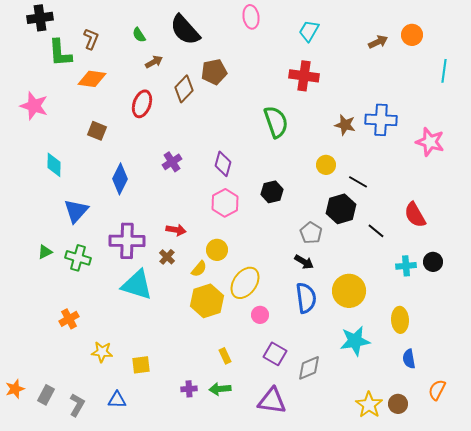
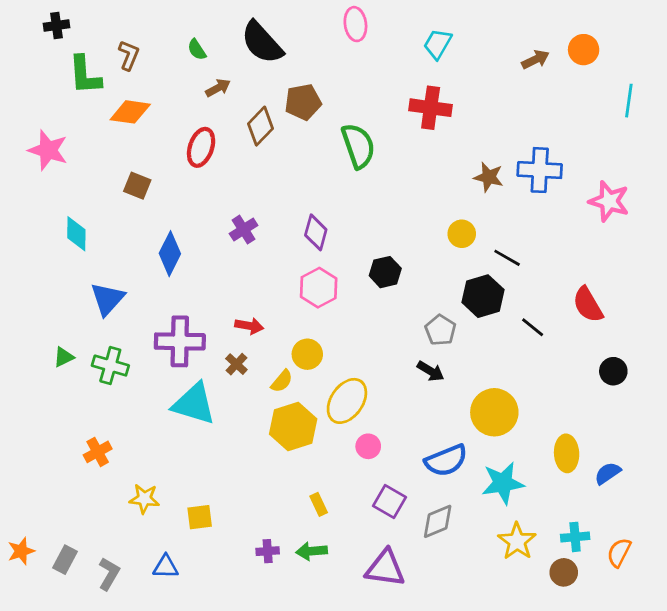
black cross: (40, 18) -> (57, 25), size x0.7
green semicircle: (276, 122) -> (358, 146), moved
cyan cross: (406, 266) -> (575, 537), moved
blue semicircle: (306, 298) -> (446, 460), moved, turned 76
blue semicircle: (409, 359) -> (608, 473), moved, turned 66
yellow star: (369, 405) -> (517, 541), moved

